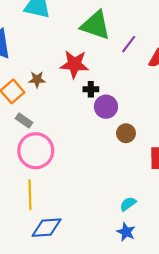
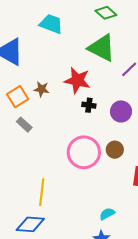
purple circle: (106, 107) -> (121, 111), moved
pink circle: (36, 151) -> (84, 152), moved
yellow line: (30, 195) -> (42, 192), moved

